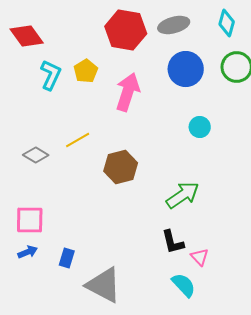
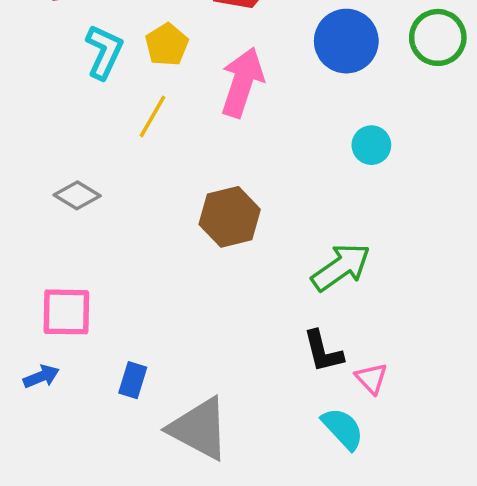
yellow line: (78, 140) -> (153, 116), moved, turned -30
blue arrow: (28, 252) -> (41, 377), moved

